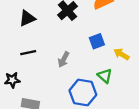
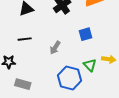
yellow arrow: (121, 54) -> (109, 59), moved, turned 152

